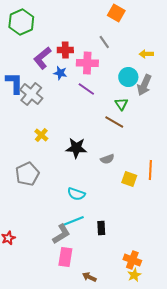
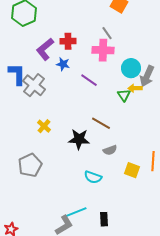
yellow arrow: (146, 54) -> (135, 88), moved
pink cross: (87, 63) -> (103, 50), moved
brown line: (114, 122) -> (101, 123), moved
cyan semicircle: (76, 194) -> (93, 177), moved

